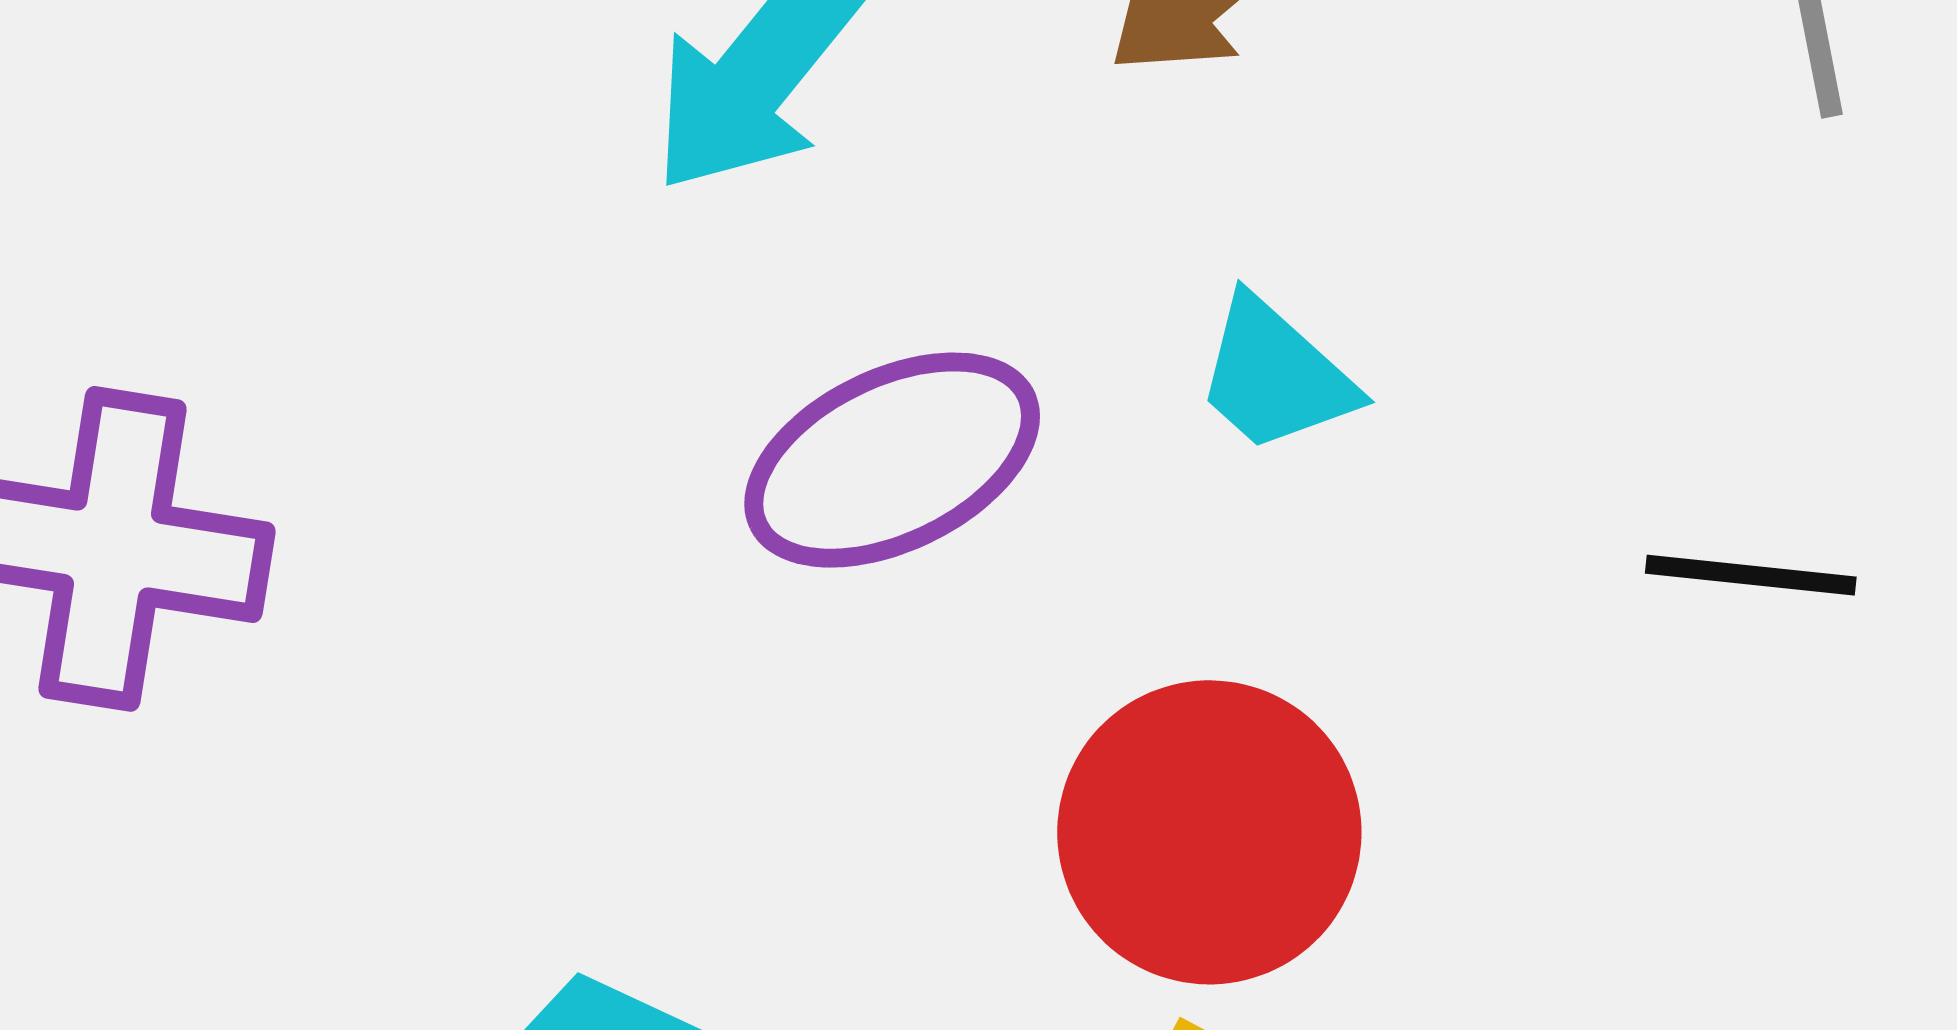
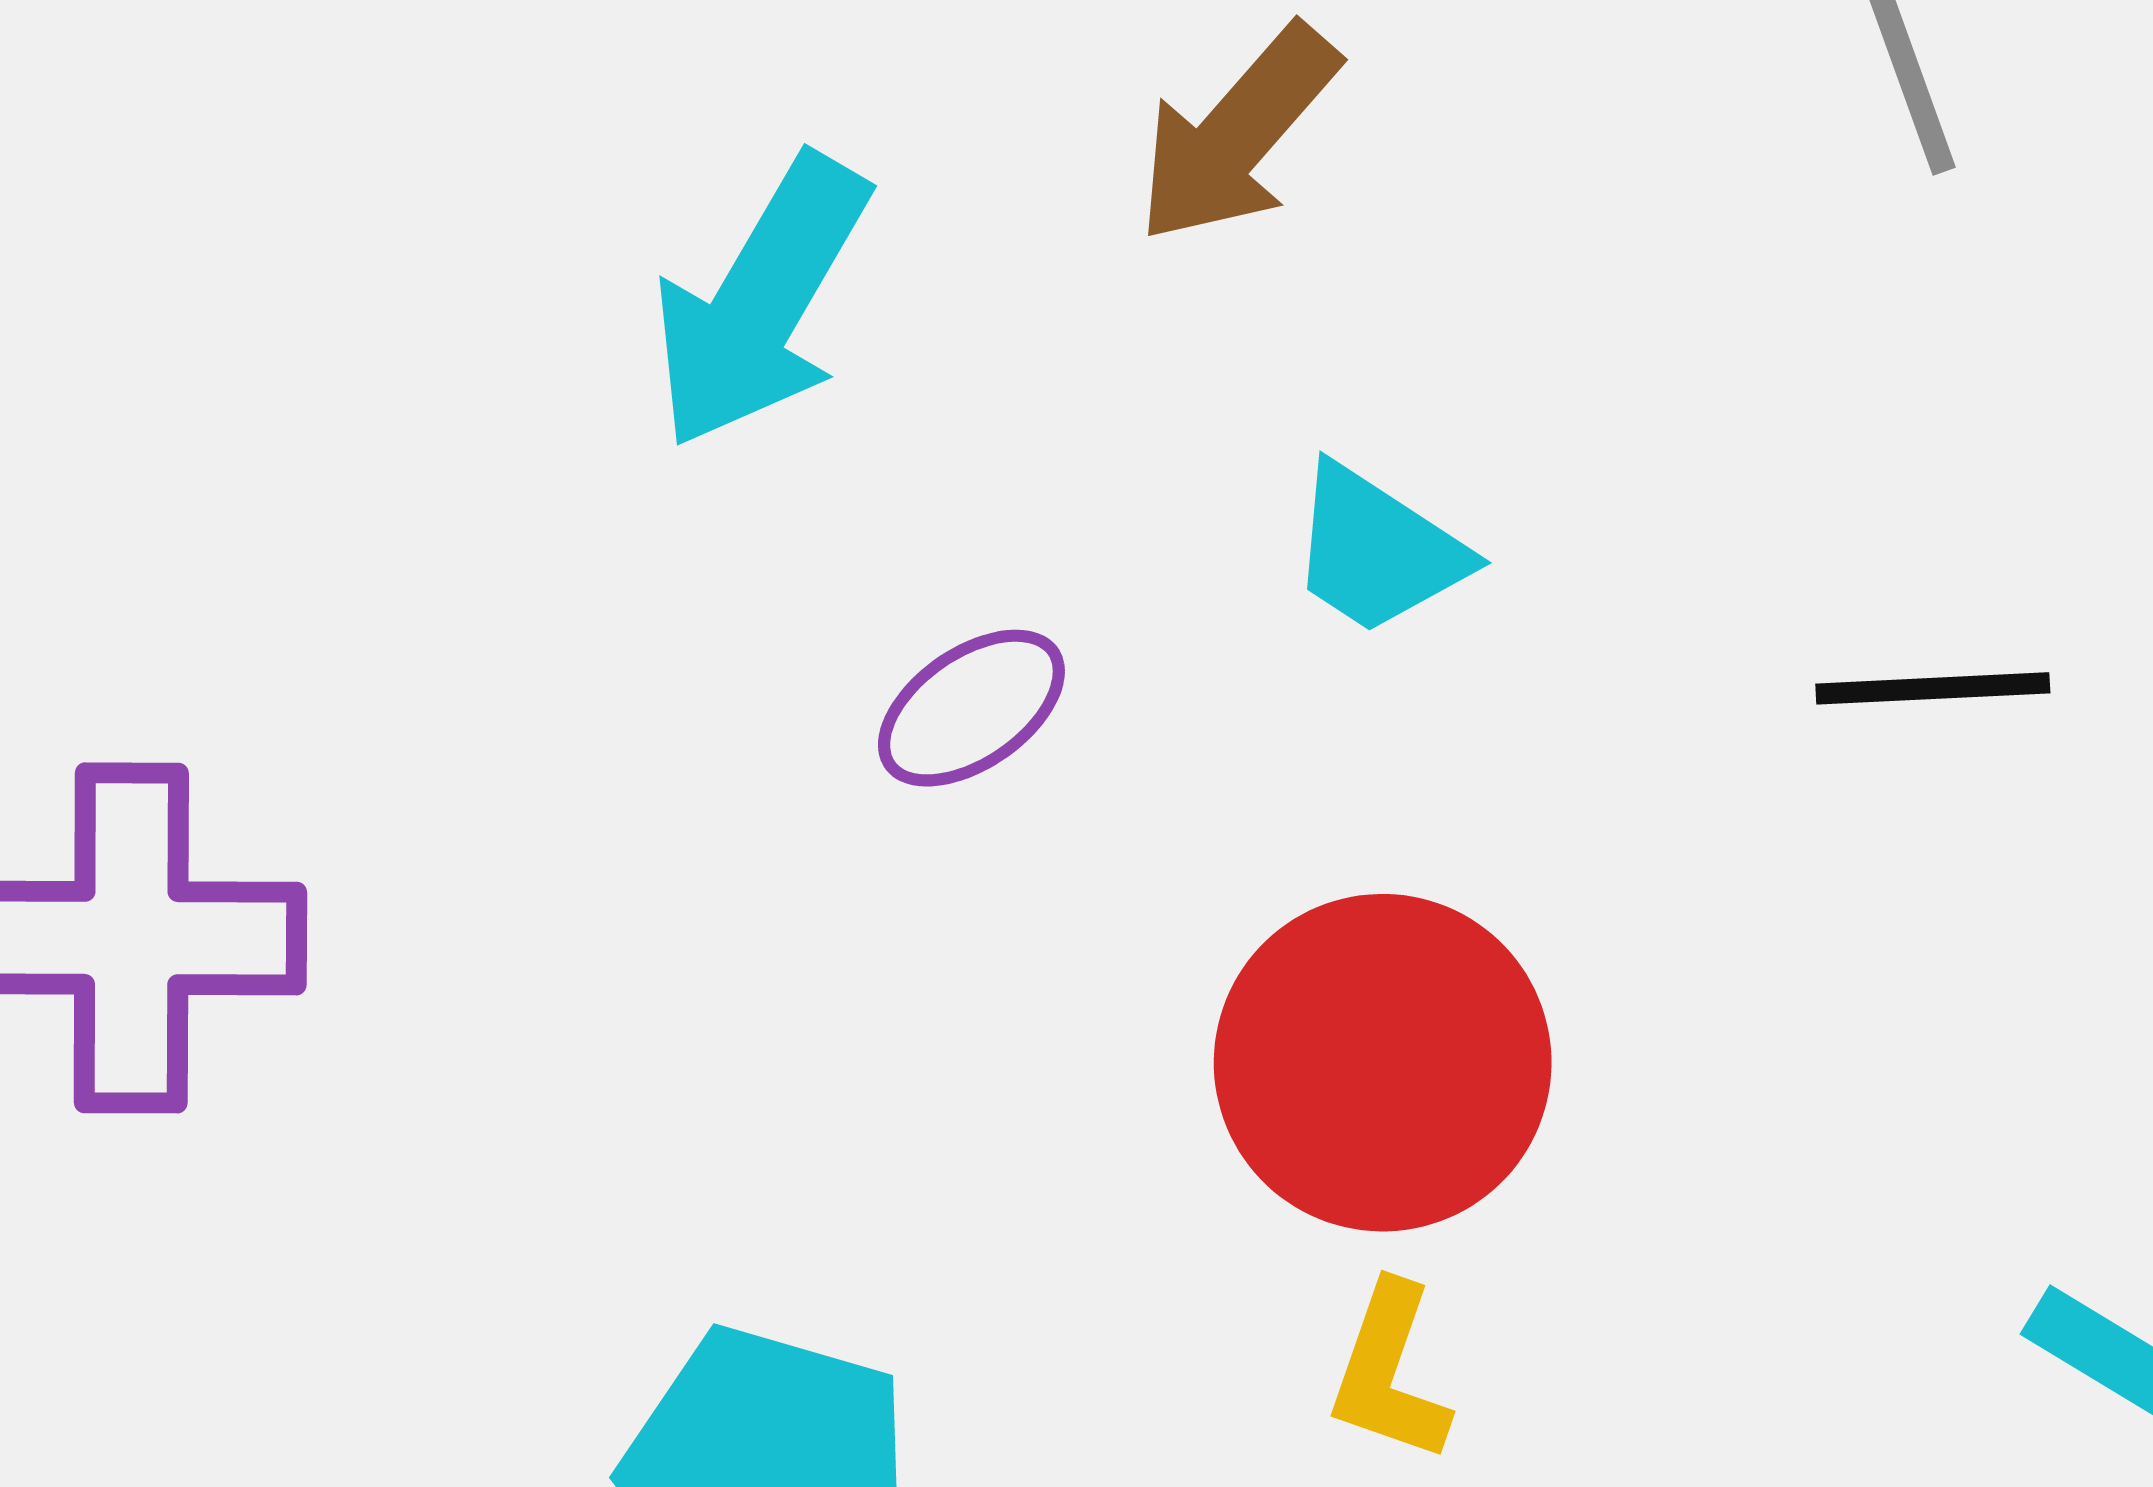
purple ellipse: (892, 460) -> (971, 708), size x0.6

